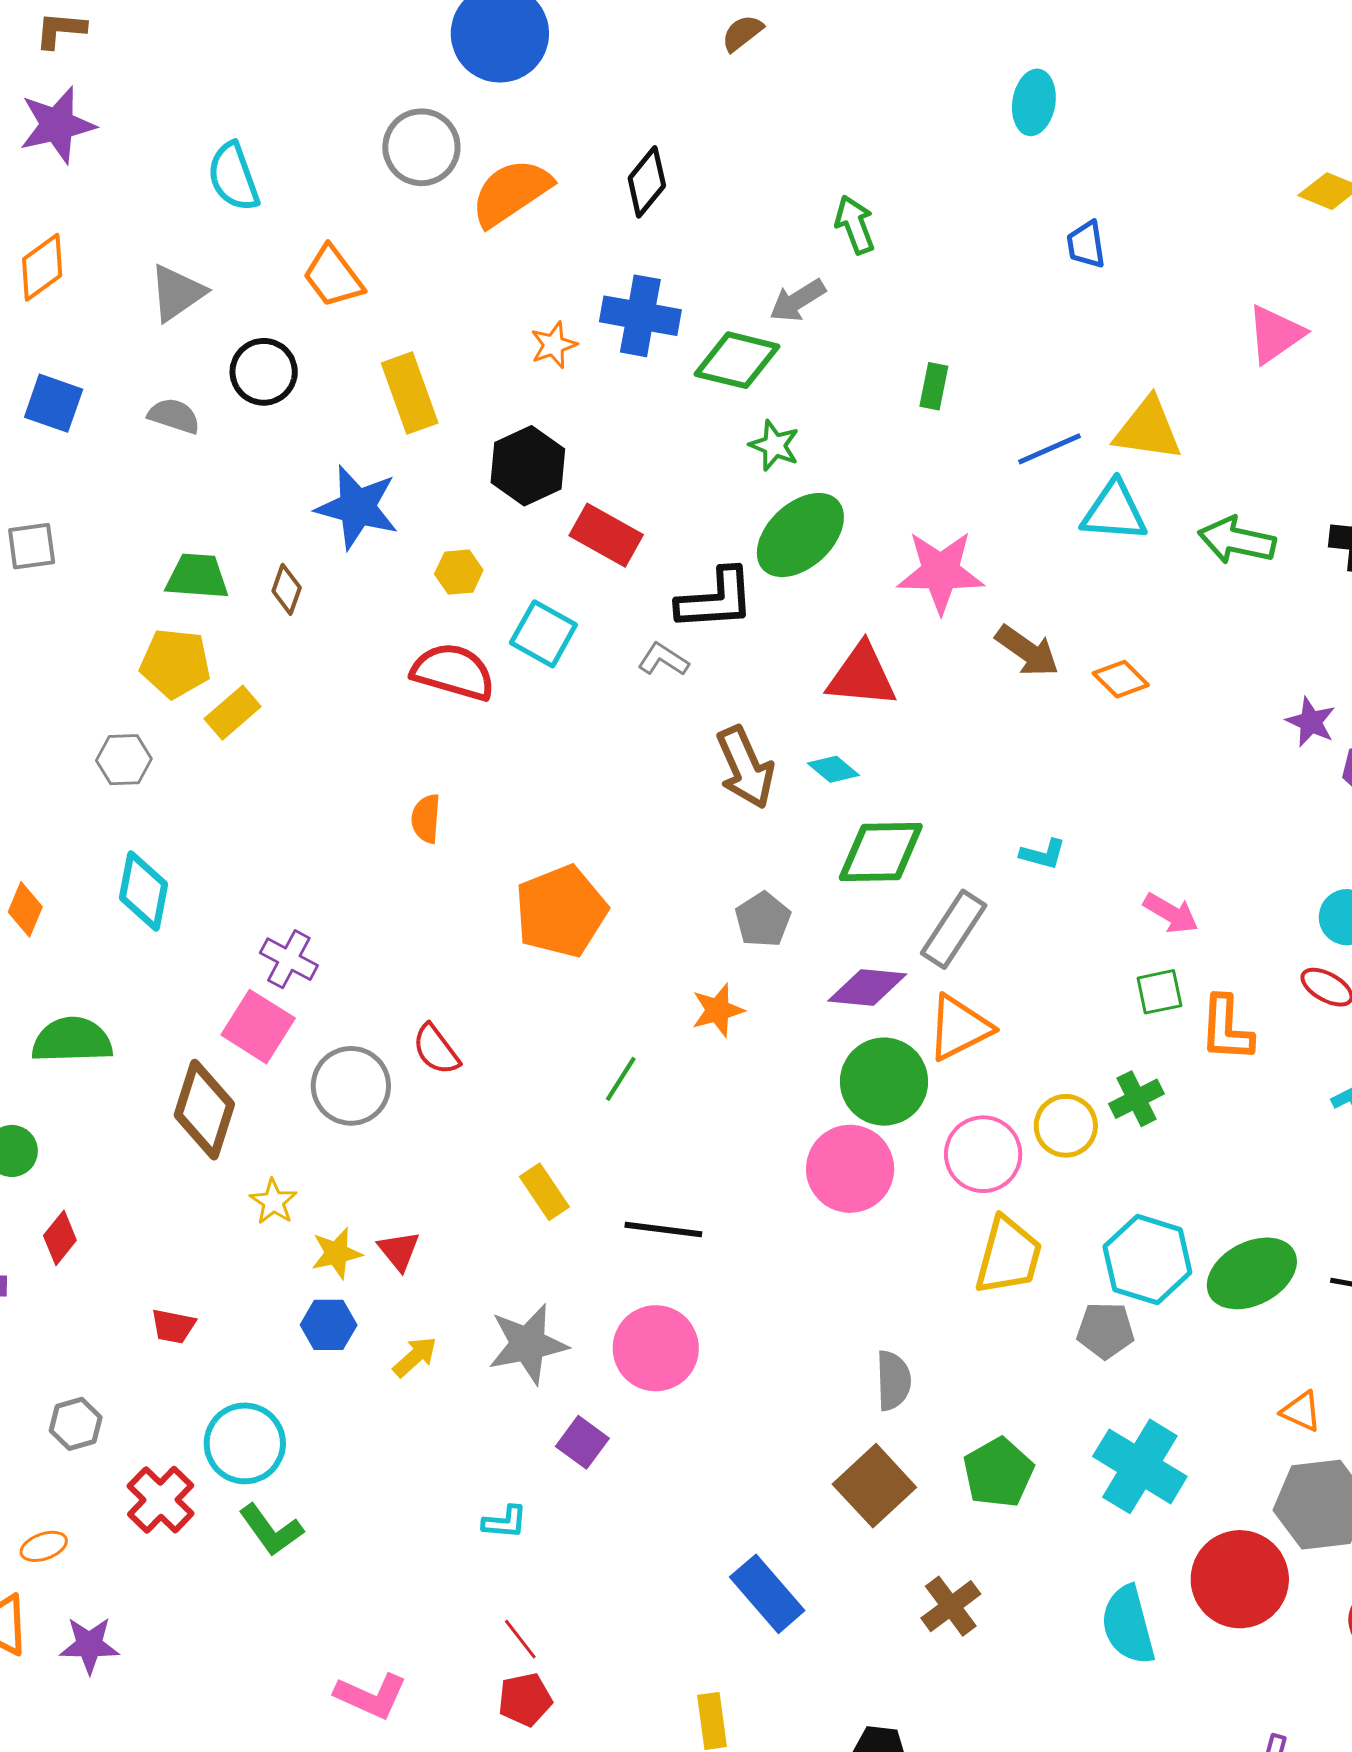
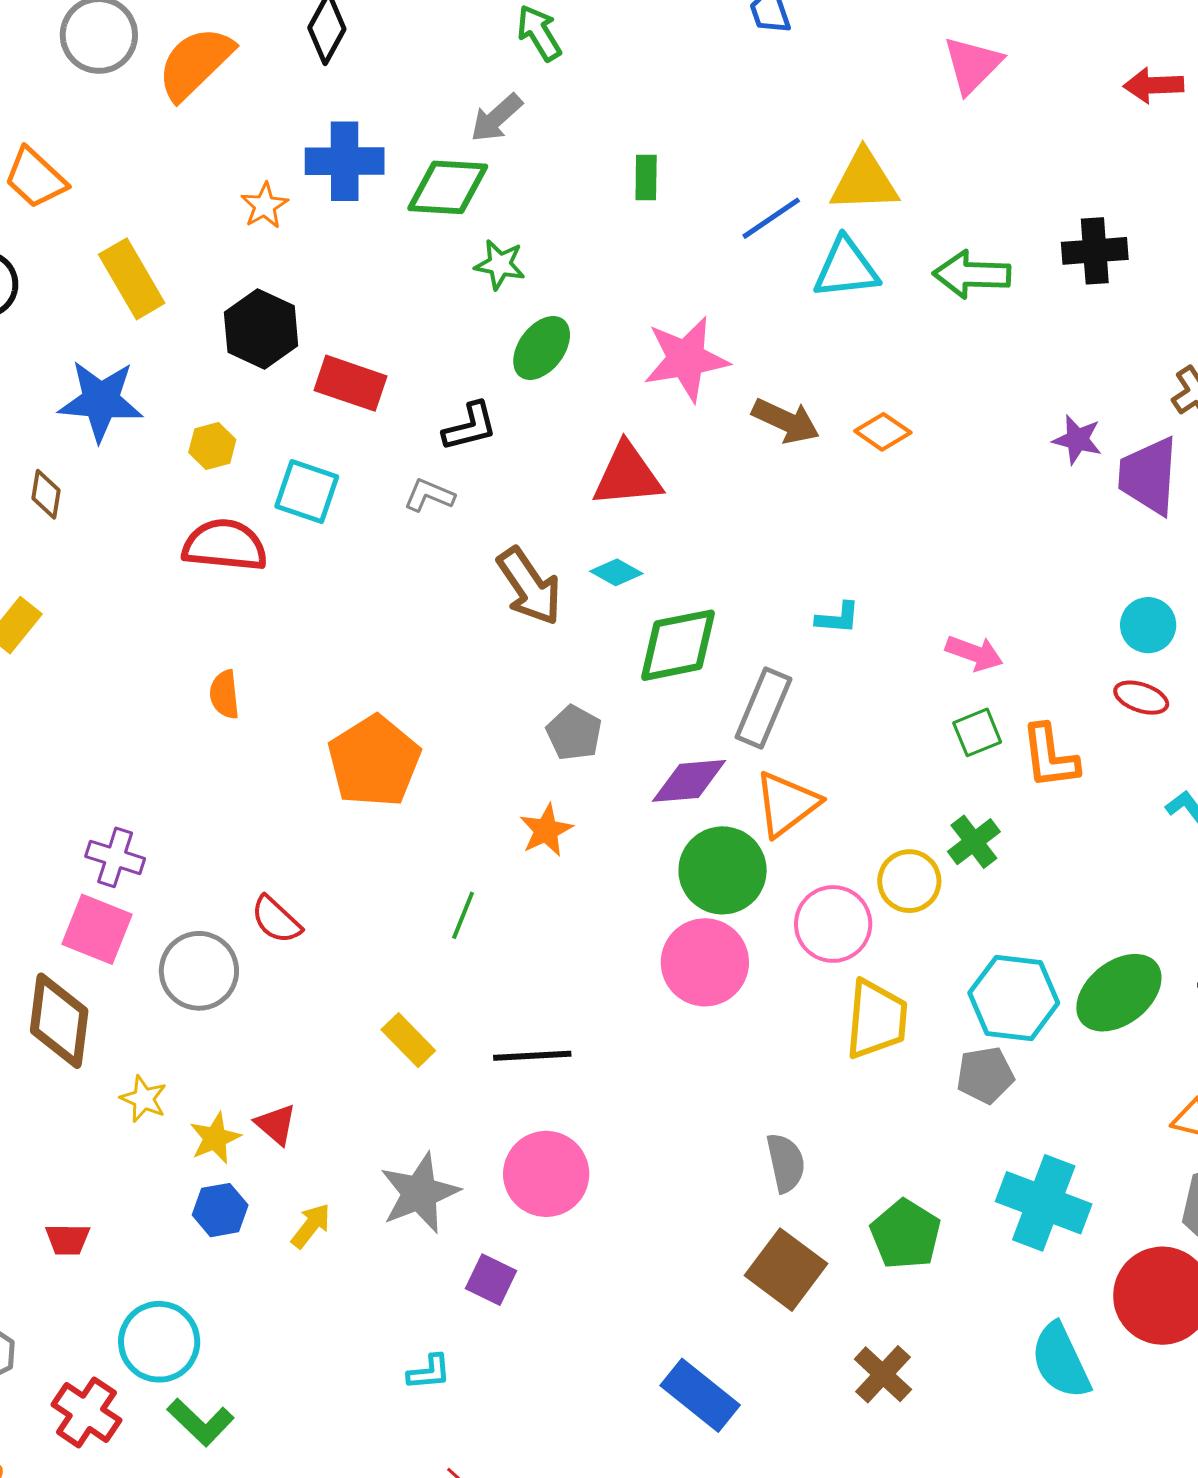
green ellipse: (800, 535) -> (542, 348), size x0.7
black L-shape: (716, 599) -> (470, 427), size x0.7

